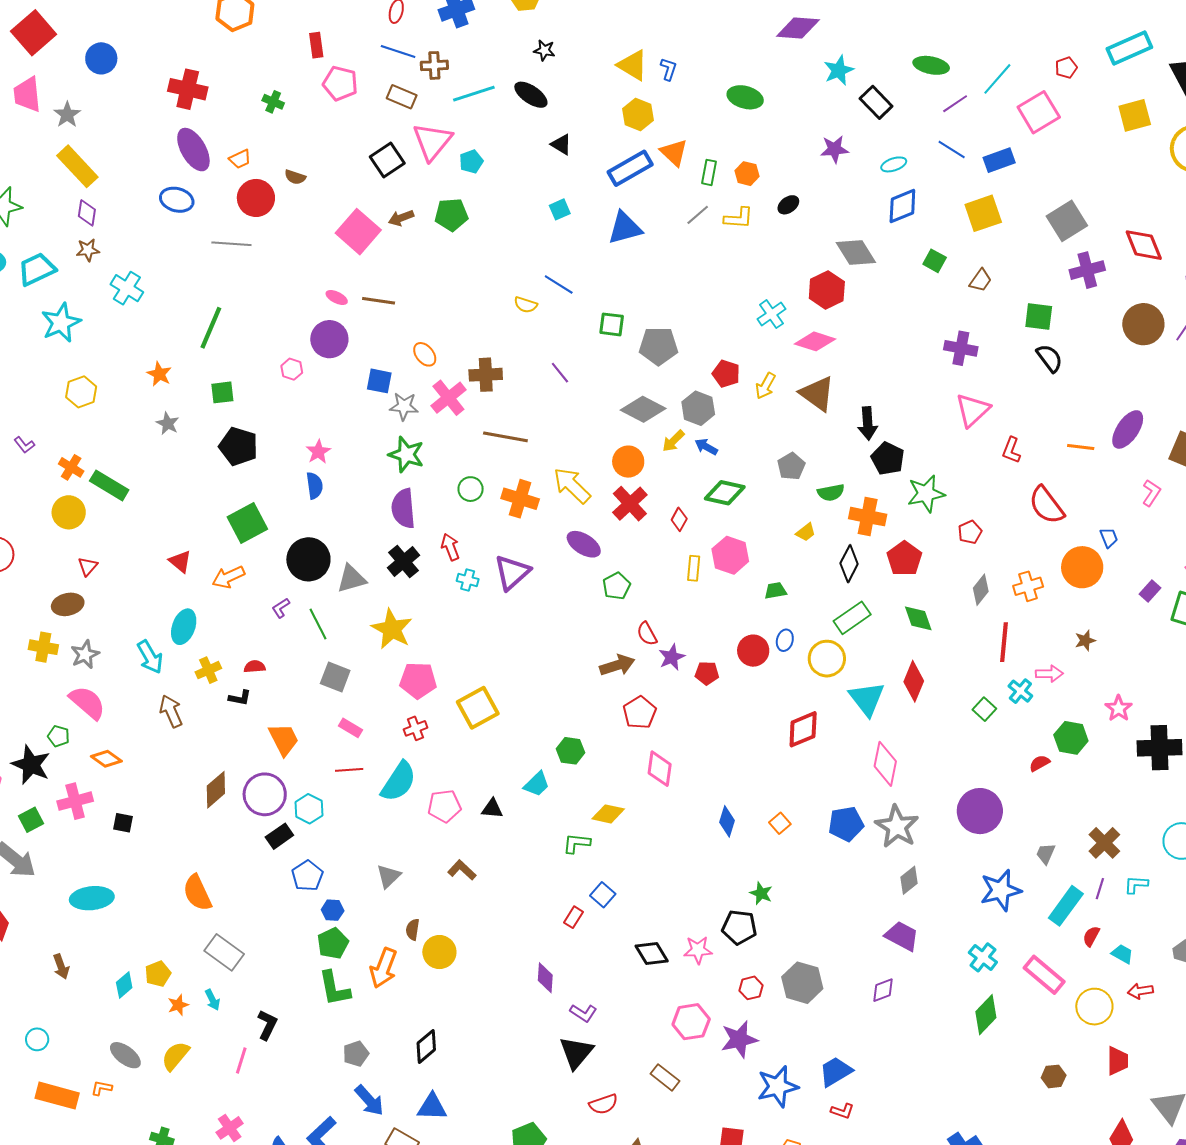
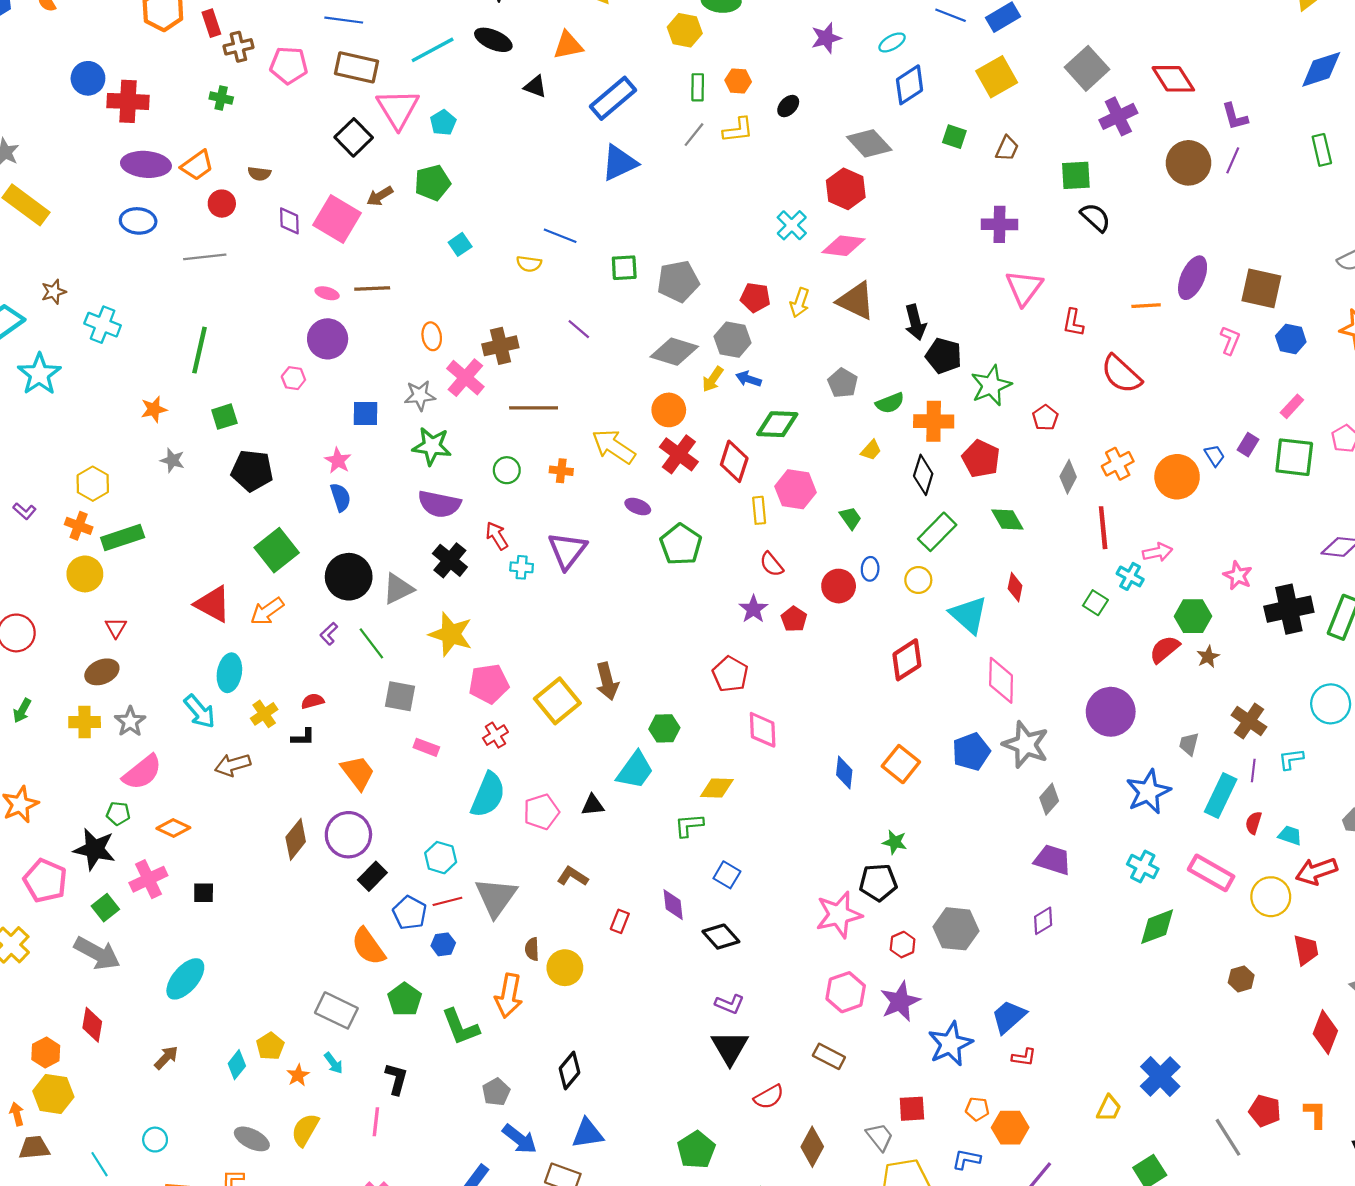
red rectangle: (316, 45) -> (211, 23), moved
blue circle: (101, 58) -> (88, 78), moved
brown cross: (434, 65) -> (238, 47), moved
brown rectangle: (402, 97) -> (357, 67), size x1.4
yellow hexagon: (638, 115) -> (685, 30), moved
purple ellipse: (193, 150) -> (146, 164), turned -45
orange triangle: (674, 153) -> (568, 45), moved, turned -44
orange trapezoid: (240, 159) -> (197, 165), size x1.4
red circle: (256, 198) -> (222, 204), size x0.7
cyan square: (560, 209) -> (460, 244), moved
purple diamond: (87, 213) -> (289, 221), moved
orange ellipse: (425, 354) -> (432, 336), turned 40
orange star: (159, 374) -> (154, 409), turned -30
blue square: (379, 381) -> (366, 413), moved
yellow hexagon: (81, 392) -> (93, 484), moved
green rectangle: (109, 485) -> (123, 538), turned -39
orange cross: (520, 499) -> (561, 471), size x0.6
purple semicircle: (403, 508) -> (439, 504), turned -63
red diamond: (679, 519) -> (734, 461), size x1.6
blue trapezoid: (1109, 538) -> (1215, 456), moved
purple ellipse: (584, 544) -> (638, 507), size x0.7
red triangle: (180, 561) -> (213, 604), size x1.5
orange circle: (1082, 567) -> (1177, 477), moved
green pentagon: (616, 586) -> (681, 544), size x1.4
green trapezoid: (775, 591) -> (850, 518), turned 75
red semicircle: (647, 634) -> (772, 564), moved
brown star: (1085, 640) -> (1208, 657), moved
yellow circle: (827, 659) -> (918, 580), size x0.7
brown arrow: (617, 665) -> (607, 681), moved, turned 104
red pentagon: (707, 673) -> (794, 619), turned -30
red diamond: (914, 681) -> (1015, 587), size x0.7
pink semicircle: (87, 703) -> (142, 772), turned 111
brown arrow: (171, 711) -> (233, 765), turned -72
red semicircle: (1040, 763) -> (1165, 649), size x1.4
red line: (349, 770) -> (447, 901), moved
cyan trapezoid: (537, 784) -> (635, 770), size x1.4
cyan hexagon: (309, 809) -> (441, 858), moved
orange square: (780, 823) -> (901, 764), size x1.6
gray triangle: (388, 876) -> (496, 897), size x1.6
orange semicircle: (197, 893) -> (368, 946), moved
cyan ellipse: (92, 898) -> (185, 979), turned -33
red rectangle: (574, 917) -> (620, 921), moved
green pentagon: (333, 943) -> (405, 999), moved
pink star: (698, 950) -> (839, 915), size x1.5
black diamond: (652, 953) -> (721, 937), moved
brown arrow: (61, 967) -> (166, 1058), turned -105
purple diamond: (545, 978) -> (673, 905), moved
red arrow: (1140, 991) -> (1316, 871), size x1.5
green diamond: (986, 1015) -> (1157, 927), turned 36

